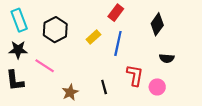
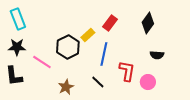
red rectangle: (116, 13) -> (110, 23), moved
black hexagon: (55, 30) -> (68, 47), moved
blue line: (118, 43) -> (104, 54), moved
black line: (104, 87) -> (98, 82), turned -32

